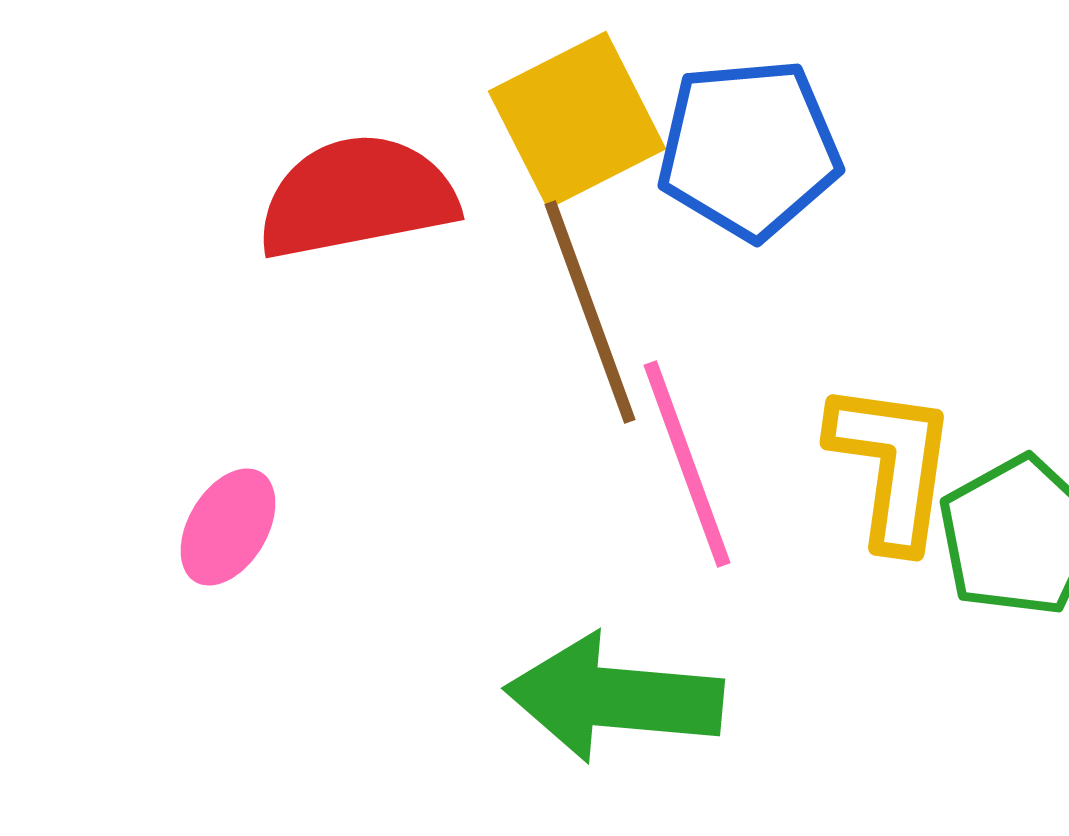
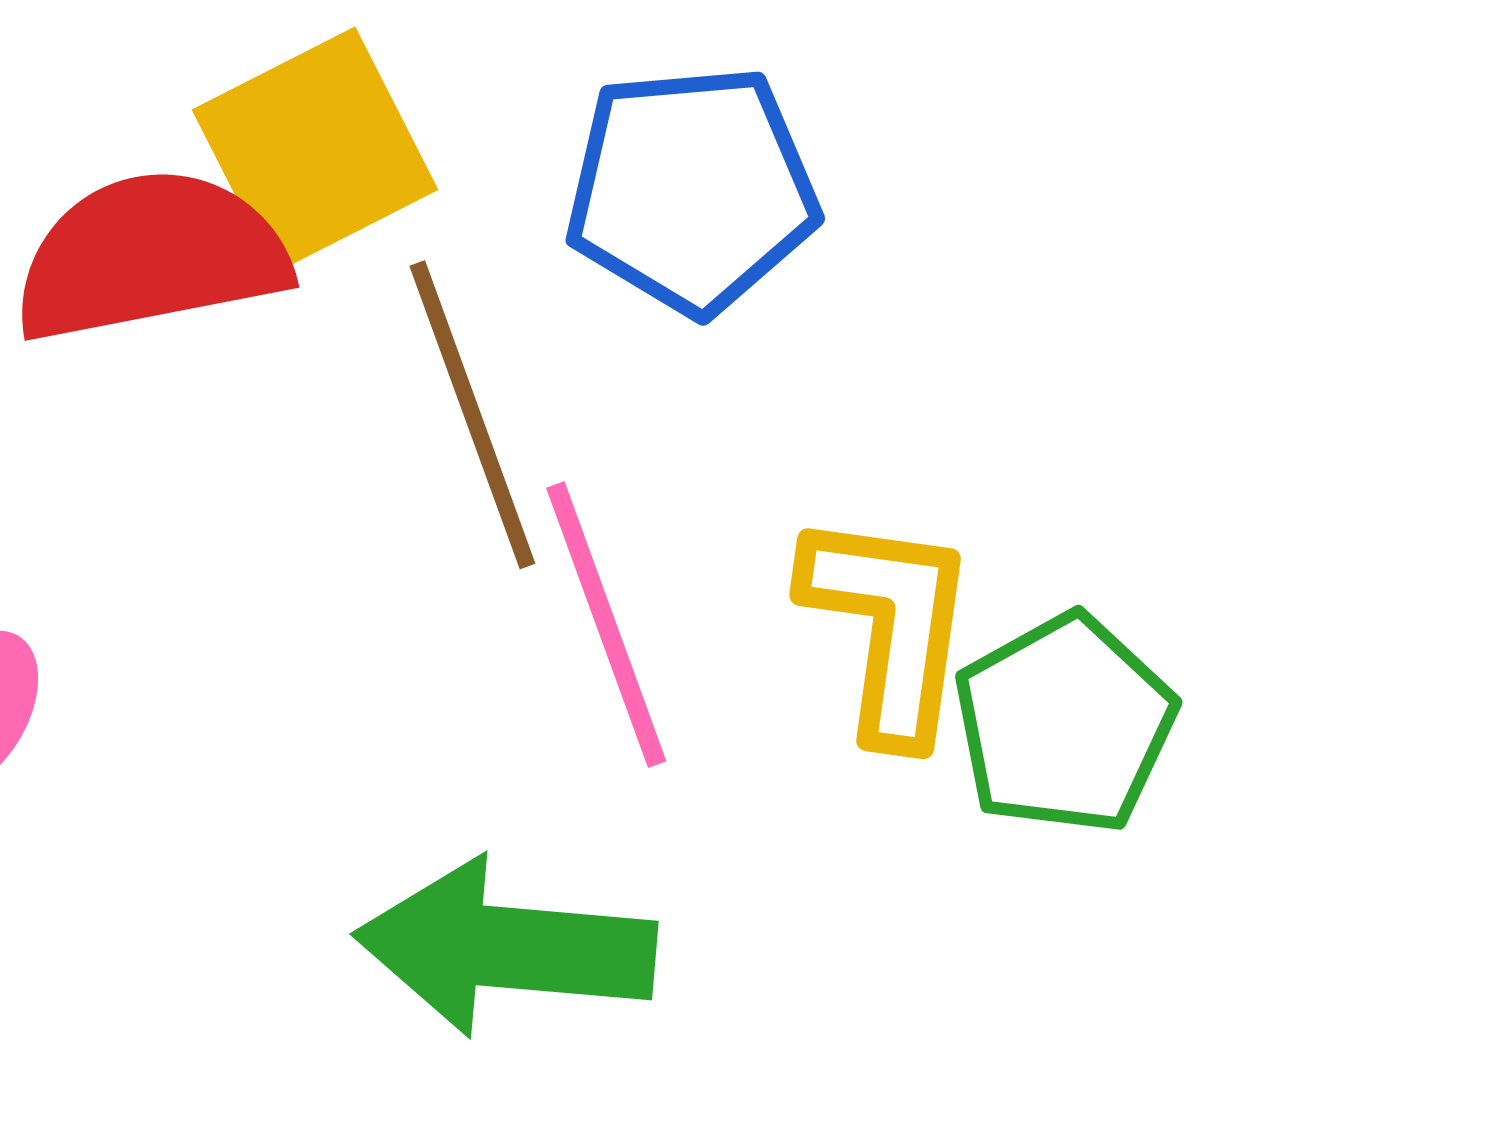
yellow square: (577, 120) -> (315, 150), moved

